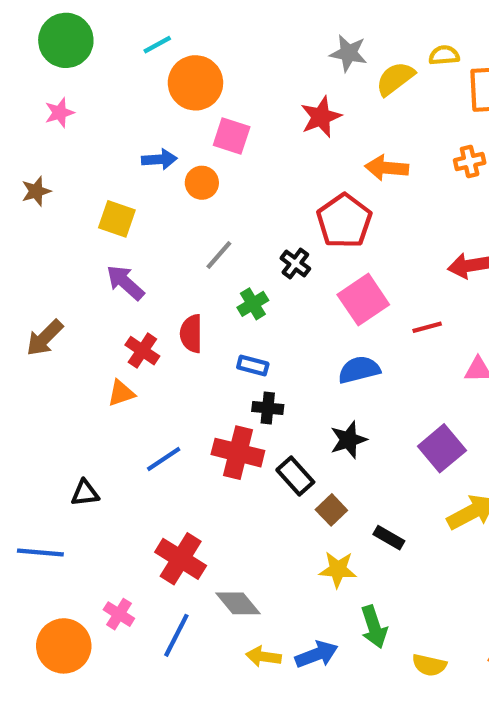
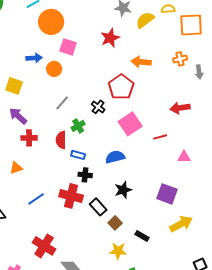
red semicircle: (191, 334) -> (61, 140), moved
red cross: (142, 351) -> (29, 138), moved, turned -35
blue semicircle: (359, 370) -> (115, 157), moved
purple square: (442, 448) -> (167, 194), turned -30

